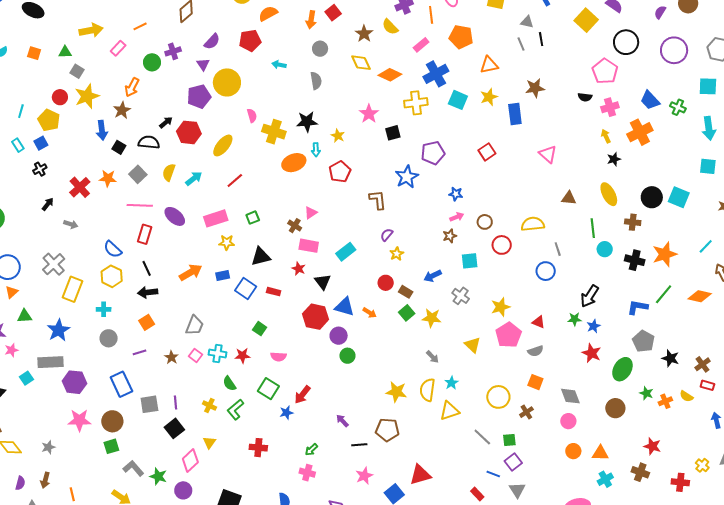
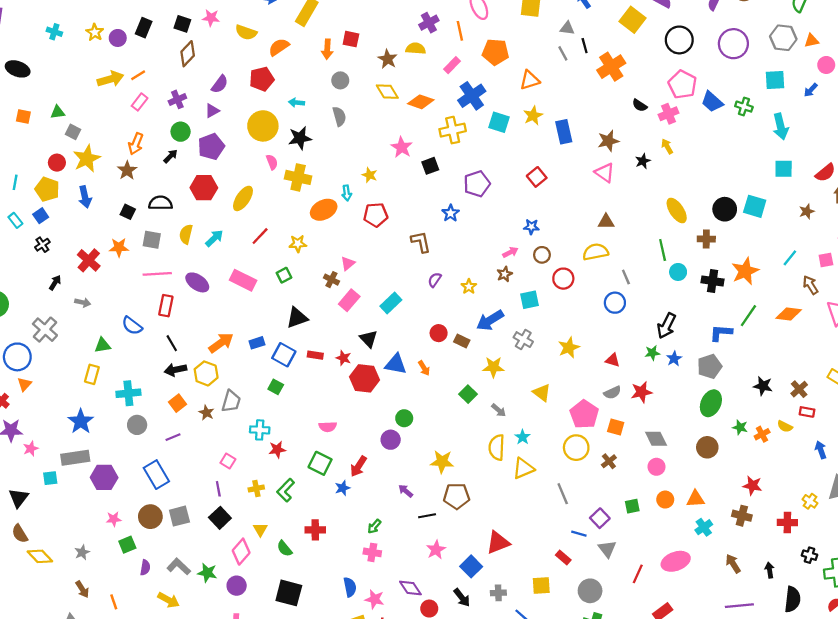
red square: (333, 13) -> (351, 39), turned -35
yellow semicircle: (390, 27) -> (416, 48), turned 144
yellow arrow: (91, 30) -> (110, 79), moved
pink rectangle: (118, 48) -> (140, 102), moved
green circle: (152, 62) -> (181, 132), moved
purple triangle: (203, 64) -> (212, 111), turned 40
pink pentagon: (605, 71) -> (682, 84), moved
yellow circle: (227, 82) -> (263, 126), moved
brown star: (535, 88) -> (608, 141), moved
black semicircle: (585, 97) -> (640, 105), turned 32
black arrow: (166, 122) -> (171, 156), moved
black star: (307, 122) -> (300, 138), moved
blue arrow: (102, 130) -> (85, 197), moved
orange cross: (640, 132) -> (611, 67), moved
black star: (614, 159) -> (643, 161), moved
red pentagon: (340, 172) -> (376, 215), turned 30
gray square: (138, 174) -> (152, 240), turned -30
blue star: (407, 177) -> (451, 213), size x0.7
blue star: (456, 194) -> (531, 227), moved
brown triangle: (569, 198) -> (606, 222), moved
pink rectangle: (216, 218) -> (243, 280), turned 50
yellow star: (227, 242) -> (298, 244), moved
pink rectangle: (309, 246) -> (349, 300), turned -54
yellow star: (397, 254) -> (469, 287), moved
gray cross: (54, 264) -> (45, 330), moved
red star: (299, 269) -> (343, 358), moved
yellow hexagon: (112, 276) -> (206, 373), moved
blue arrow: (433, 276) -> (490, 320), size x1.4
yellow rectangle: (73, 289) -> (92, 374), size x0.7
cyan cross: (104, 309) -> (128, 393), size x1.5
orange arrow: (370, 313) -> (424, 368), turned 32
green square: (407, 313) -> (468, 394), moved
green triangle: (25, 316) -> (103, 345), moved
green square: (260, 329) -> (276, 387), moved
pink pentagon: (509, 335) -> (584, 414), moved
purple circle: (339, 336) -> (391, 440), moved
gray pentagon: (644, 341) -> (710, 366), moved, turned 30
red star: (591, 353) -> (641, 392), moved, turned -30
pink square: (195, 355) -> (228, 461), moved
red star: (242, 356) -> (277, 450), moved
brown star: (171, 357) -> (206, 413), moved
cyan square: (26, 378) -> (50, 478), turned 32
green semicircle: (229, 383) -> (285, 549), moved
yellow star: (396, 392) -> (442, 462), moved
gray square: (149, 404) -> (179, 516), moved
yellow cross: (209, 405) -> (256, 488), turned -32
pink star: (79, 420) -> (114, 519), size x0.6
gray line: (482, 437) -> (563, 494), turned 30
green square: (509, 440) -> (632, 506), moved
green square: (111, 446) -> (127, 545), moved
brown arrow: (45, 480) -> (82, 589), turned -42
purple semicircle: (20, 483) -> (145, 568), moved

